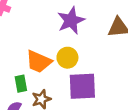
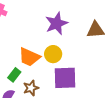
green rectangle: (21, 84) -> (14, 75), turned 48

